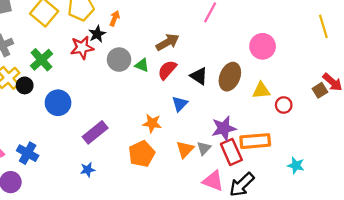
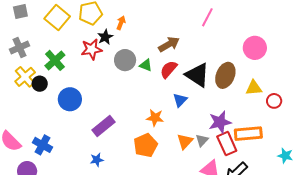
black triangle: (199, 76) -> (197, 75), size x1.5

